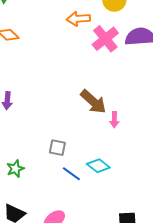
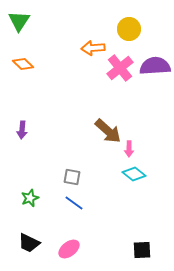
cyan diamond: (98, 166) -> (134, 174), moved
blue line: (71, 174) -> (74, 203), moved

